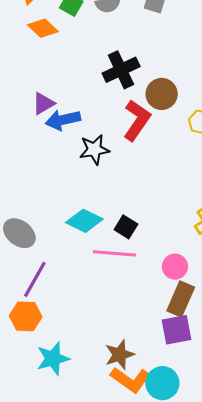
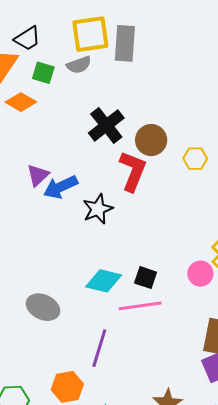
pink circle: (175, 267) -> (200, 274), moved
purple line: (35, 279) -> (99, 348), moved

